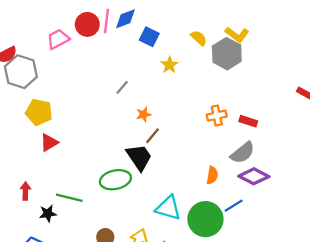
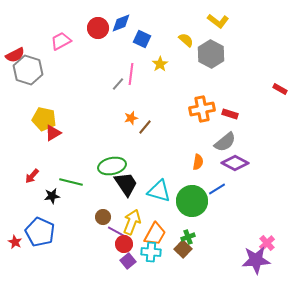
pink line: (106, 21) -> (131, 74), moved
red circle: (87, 24) -> (98, 28), moved
yellow L-shape: (237, 35) -> (218, 21), moved
yellow pentagon: (39, 112) -> (44, 119), moved
orange star: (144, 114) -> (131, 118), moved
orange cross: (217, 116) -> (202, 109), size x1.4
black trapezoid: (139, 157) -> (126, 184), moved
red arrow: (25, 191) -> (32, 176), turned -140

